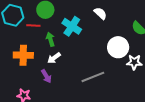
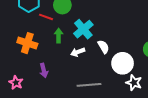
white semicircle: (100, 13) -> (103, 47), moved
white arrow: (54, 58) -> (78, 52), moved

